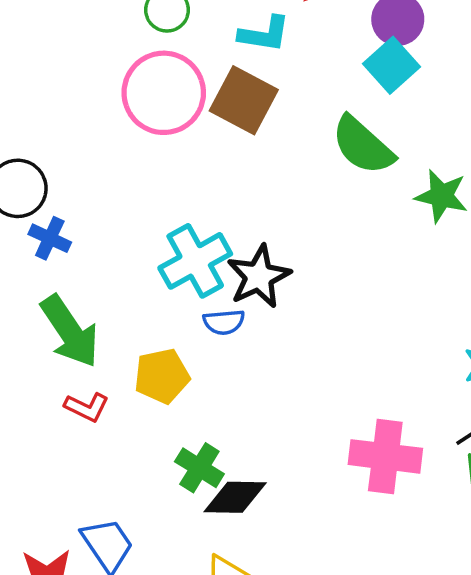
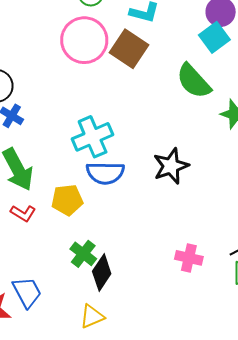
black star: (259, 277) -> (171, 166), moved
blue semicircle: (224, 322) -> (105, 173), size x1.6
pink cross: (385, 456) -> (189, 258), size x0.7
black diamond: (235, 497) -> (102, 273), turned -63

